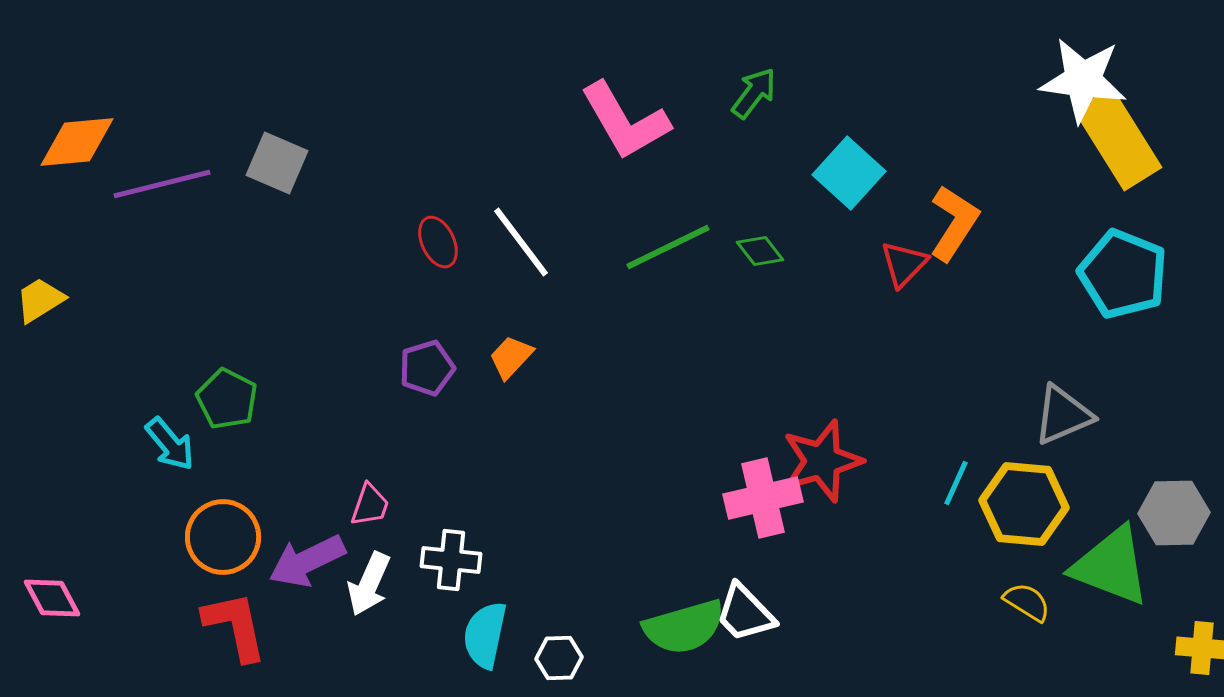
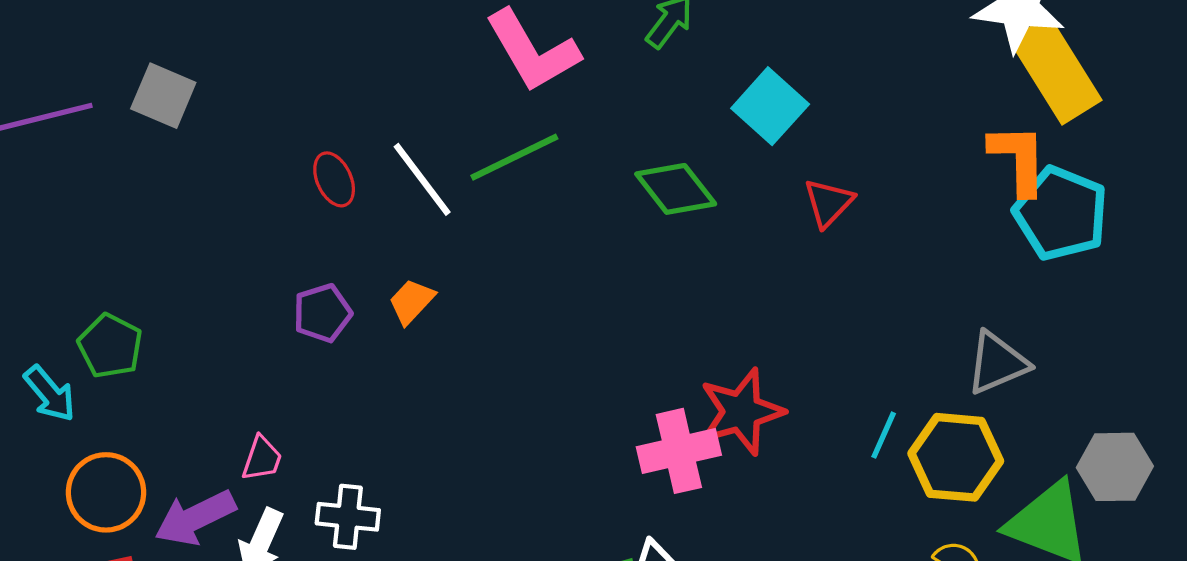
orange L-shape: (954, 223) -> (1018, 159), moved, turned -34
green line: (668, 247) -> (514, 157), moved
green diamond: (760, 251) -> (676, 189), size x1.6

